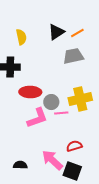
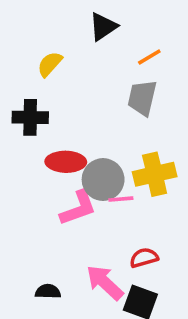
black triangle: (56, 32) -> (103, 27), moved
yellow semicircle: (21, 37) -> (50, 64), turned -126
gray trapezoid: (73, 56) -> (142, 98), turned -65
gray circle: (51, 102) -> (103, 180), size x1.5

